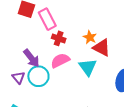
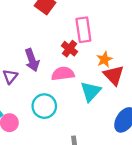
pink rectangle: (47, 19) -> (83, 30), moved
cyan circle: (38, 76) -> (44, 106), moved

